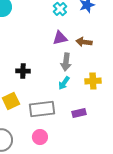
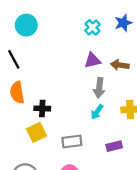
black cross: (23, 71) -> (42, 108), moved
gray rectangle: (42, 109) -> (72, 142), size x0.7

